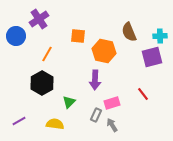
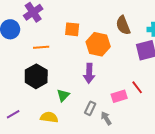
orange line: (47, 54) -> (41, 47), turned 56
pink rectangle: (112, 103) -> (119, 96), moved

